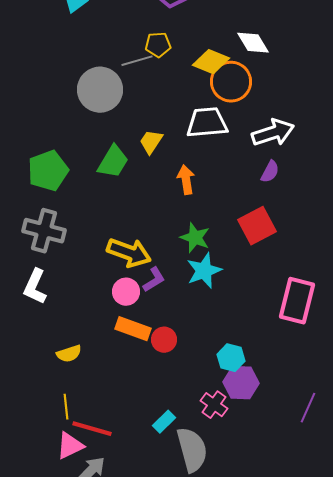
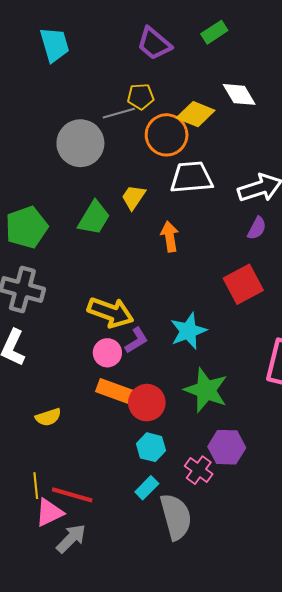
orange circle: (231, 82) -> (167, 135), moved
green star: (195, 238) -> (206, 390), moved, size x1.4
red circle: (164, 340) -> (147, 403), size x1.4
cyan hexagon: (231, 358) -> (151, 447), moved
yellow line: (66, 407) -> (36, 486), moved

